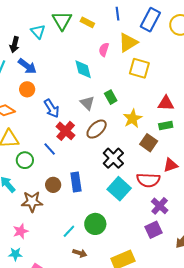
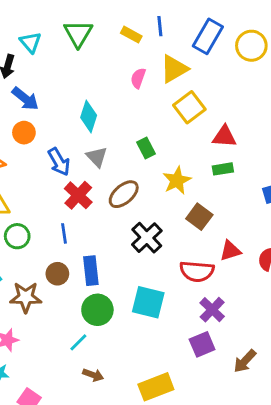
yellow rectangle: (87, 22) -> (131, 35), moved
cyan triangle: (38, 32) -> (30, 42), moved
yellow square: (139, 68) -> (189, 107), turned 35
cyan diamond: (83, 69) -> (89, 116), moved, turned 30
gray triangle: (87, 103) -> (97, 157), moved
red triangle: (166, 103) -> (224, 136), moved
green rectangle: (166, 125) -> (223, 169), moved
blue line: (50, 149) -> (64, 233), moved, turned 32
cyan square: (119, 189) -> (148, 302), moved, turned -30
green circle: (95, 224) -> (97, 310), moved

